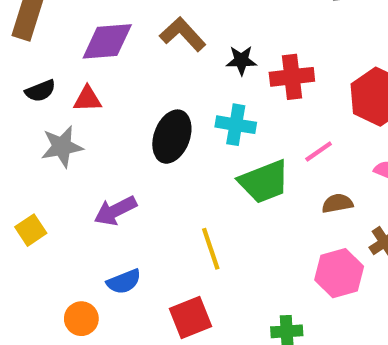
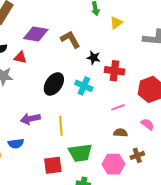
green trapezoid: (264, 182) -> (80, 153), moved
purple arrow: (115, 211) -> (30, 119), moved
yellow line: (211, 249) -> (61, 126), moved
red square: (191, 317) -> (53, 165), moved

